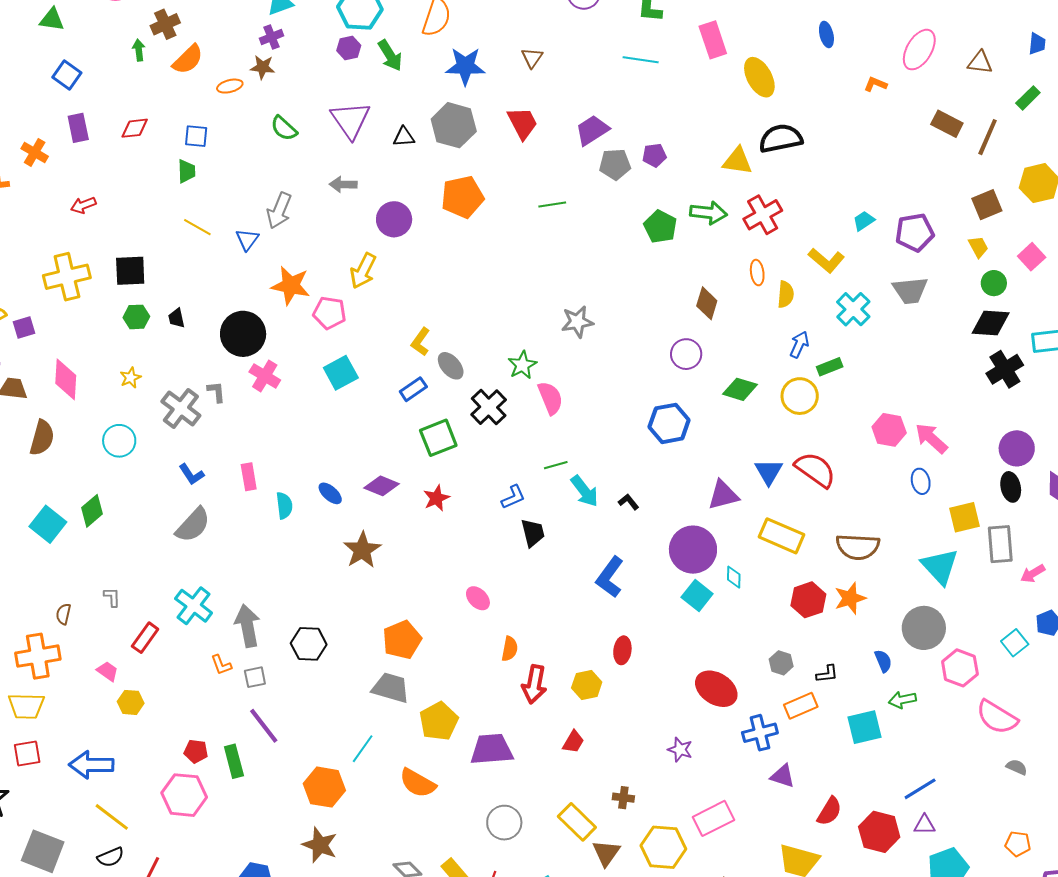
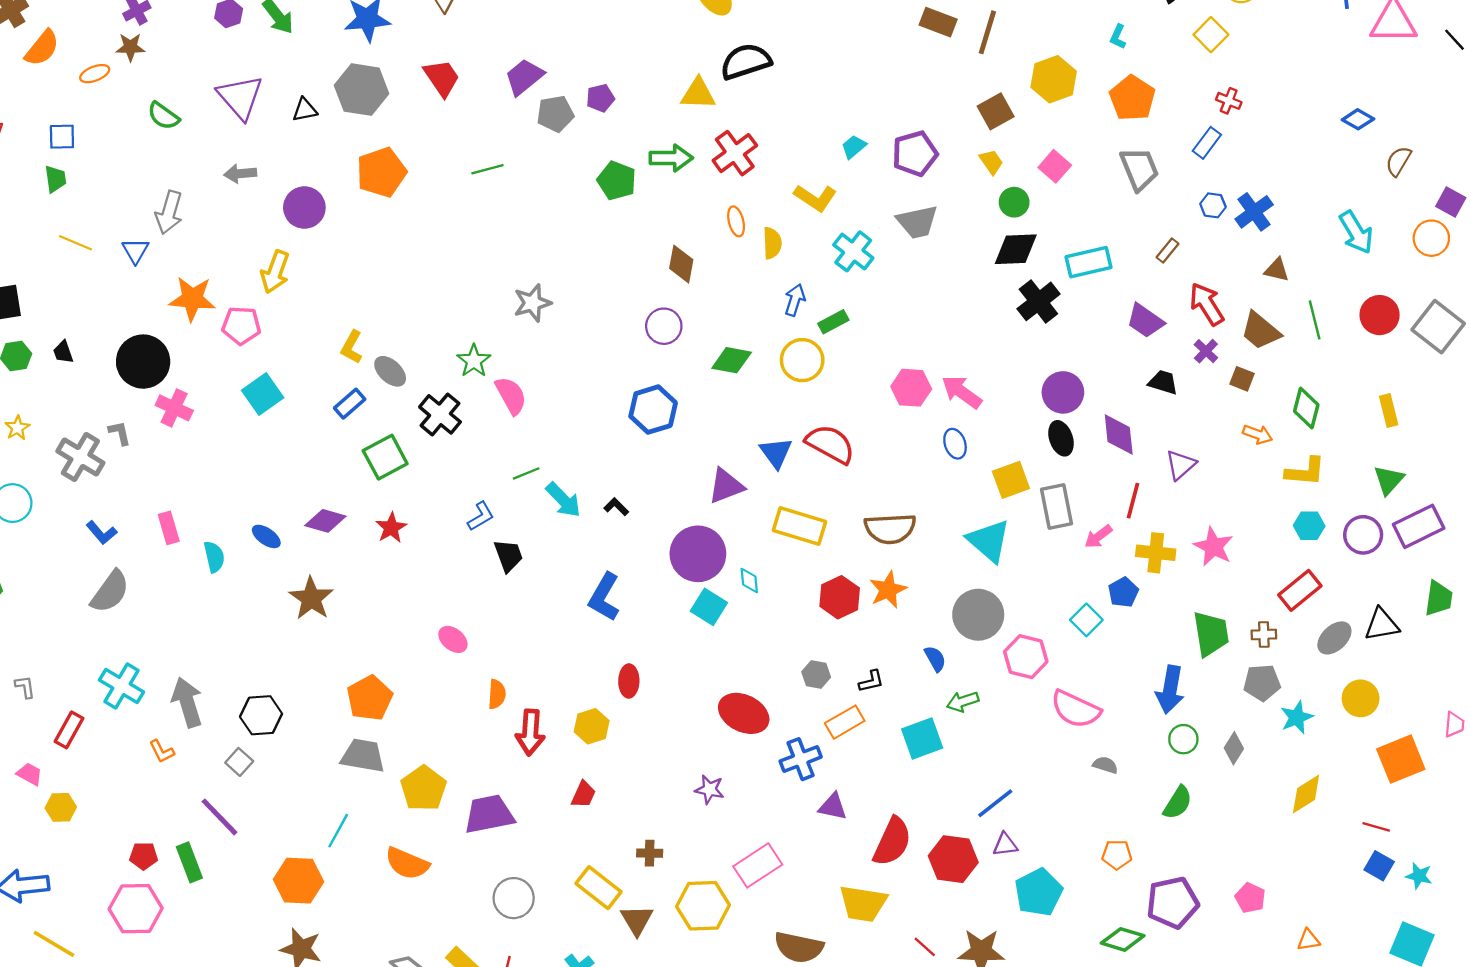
gray square: (255, 677) -> (239, 762), moved, turned -30
red semicircle: (829, 811) -> (892, 842), size x1.4

